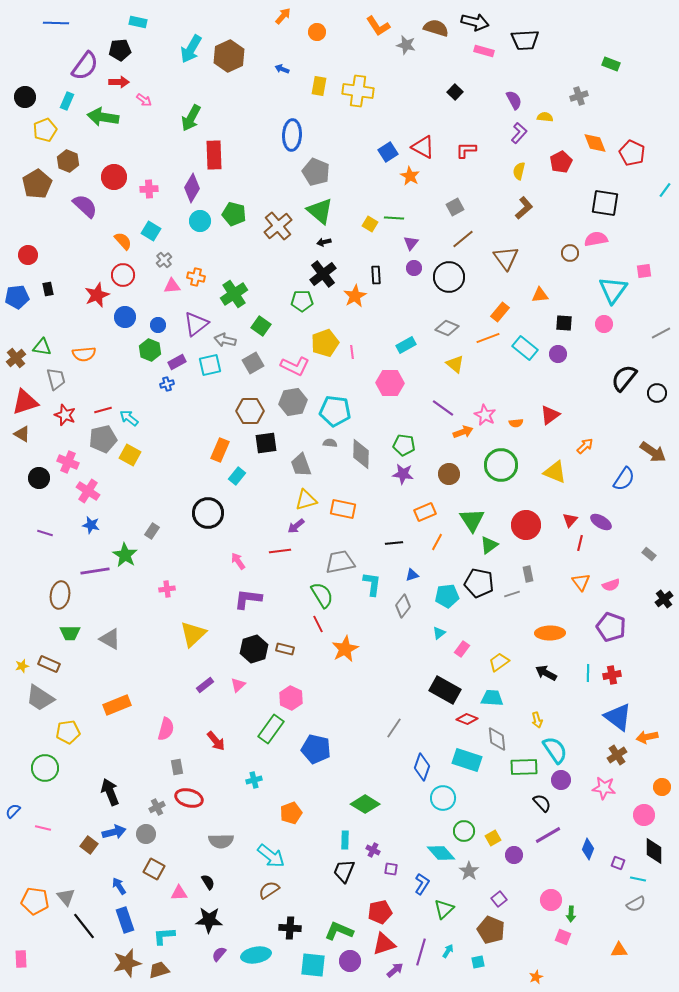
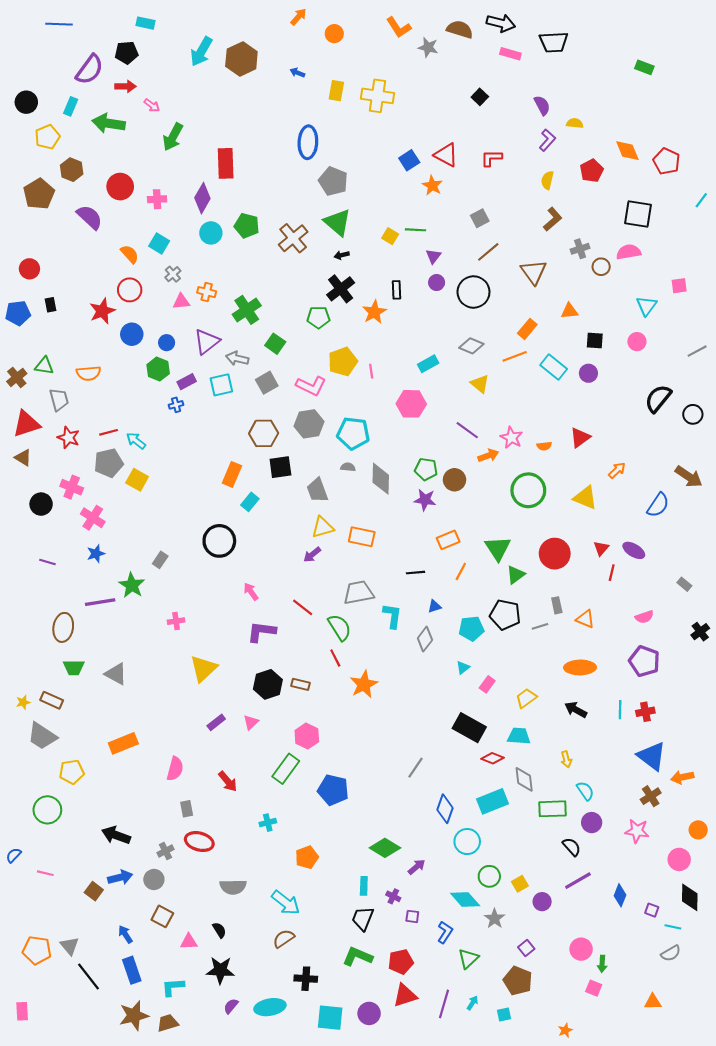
gray cross: (579, 96) -> (580, 249), moved
green arrow: (191, 118) -> (173, 137), moved
cyan triangle: (613, 290) -> (646, 306), size x0.7
brown circle: (449, 474) -> (455, 480), moved
blue star: (91, 525) -> (96, 554), turned -30
red line: (280, 551) -> (303, 607), moved, turned 45
orange triangle: (581, 582) -> (585, 619), moved, turned -30
cyan semicircle: (555, 750) -> (585, 791), size x0.7
cyan rectangle: (467, 760) -> (492, 801), turned -40
black arrow: (110, 792) -> (116, 835), turned -48
green L-shape: (339, 931) -> (357, 956), moved
purple arrow: (395, 970) -> (417, 867), moved

